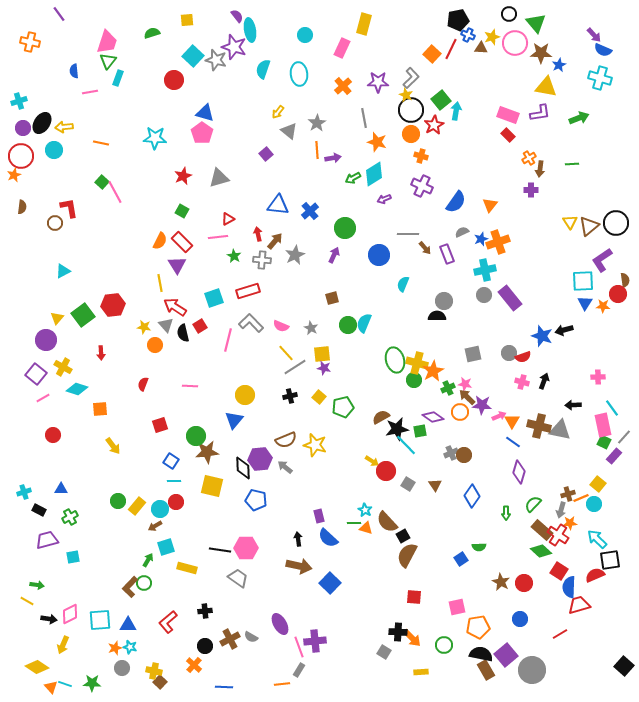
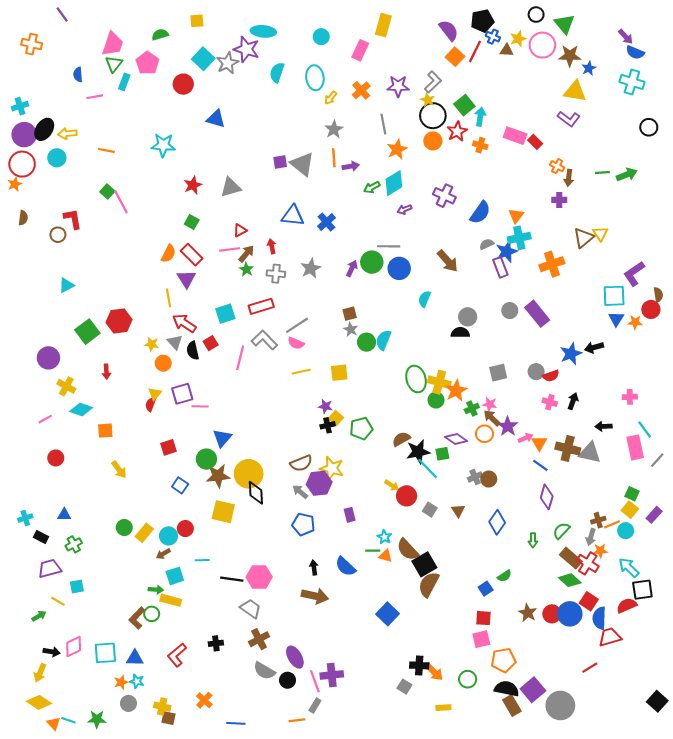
purple semicircle: (237, 16) -> (449, 30), moved, size x1.5
cyan ellipse: (250, 30) -> (263, 31), turned -75
gray star: (216, 60) -> (227, 63), turned 30
yellow arrow: (278, 112) -> (331, 98), moved
purple L-shape: (540, 113) -> (569, 119), turned 45
pink rectangle: (508, 115) -> (515, 136), moved
green arrow: (579, 118) -> (627, 175), moved
purple circle: (23, 128) -> (24, 135), size x1.5
gray triangle: (289, 131) -> (302, 164), moved, size x1.4
pink pentagon: (202, 133) -> (147, 63), moved
orange star: (377, 142) -> (397, 149), turned 30
purple square: (266, 154) -> (280, 162), turned 32
orange cross: (421, 156) -> (480, 145), moved
orange cross: (529, 158) -> (557, 166), turned -32
black circle: (616, 223) -> (649, 127), moved, size x0.7
brown triangle: (589, 226) -> (583, 238), moved
green circle: (345, 228) -> (372, 262), moved
gray line: (408, 234) -> (389, 246), moved
blue star: (481, 239) -> (507, 252), size x1.5
brown arrow: (275, 241) -> (246, 254), moved
orange cross: (498, 242) -> (552, 264), moved
brown arrow: (425, 248) -> (448, 261), size x1.6
purple rectangle: (447, 254) -> (500, 267), moved
cyan cross: (485, 270) -> (519, 238), moved
yellow triangle: (57, 318) -> (155, 394), moved
gray star: (311, 328) -> (351, 329), moved
blue star: (542, 336) -> (571, 354), turned 30
yellow line: (286, 353) -> (301, 372), turned -60
gray line: (295, 367) -> (297, 325), moved
purple star: (324, 368) -> (325, 406), moved
purple square: (36, 374) -> (182, 394), moved, turned 35
yellow circle: (245, 395) -> (249, 474), moved, size x1.4
black cross: (290, 396) -> (328, 425), moved
purple star: (482, 405) -> (508, 426), turned 30
blue triangle: (234, 420) -> (222, 438), moved
green square: (604, 442) -> (632, 494), moved
purple rectangle: (614, 456) -> (654, 515), moved
purple hexagon: (260, 459) -> (319, 483), moved
cyan line: (174, 481) -> (202, 560), moved
blue pentagon: (256, 500) -> (303, 524), moved
purple rectangle: (319, 516) -> (350, 515), moved
black square: (403, 536) -> (424, 564), size x1.6
green semicircle: (479, 547) -> (505, 576), turned -32
green arrow: (148, 560) -> (156, 590), turned 64
yellow rectangle: (187, 568) -> (171, 600), moved
blue square: (330, 583) -> (388, 614), moved
green arrow: (37, 585) -> (39, 616), turned -40
red square: (414, 597) -> (483, 618), moved
yellow line: (27, 601) -> (58, 601), moved
blue circle: (520, 619) -> (570, 614), moved, size x1.5
gray semicircle: (251, 637) -> (264, 671), size x1.5
brown cross: (230, 639) -> (259, 639), moved
yellow arrow: (63, 645) -> (40, 673), moved
black circle: (205, 646) -> (288, 680), moved
brown square: (160, 682) -> (168, 718), turned -32

